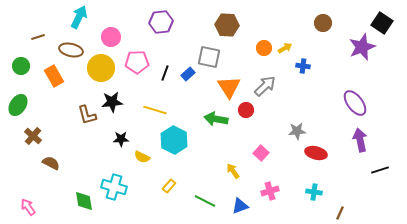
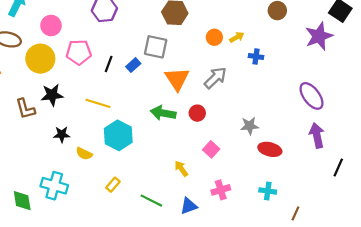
red circle: (246, 110) -> (197, 113), moved
black line: (380, 170) -> (338, 167), turned -48

